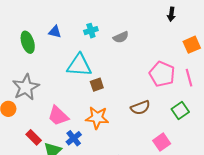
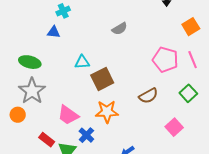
cyan cross: (91, 31) -> (63, 11), moved
green ellipse: (28, 42) -> (30, 62), moved, turned -50
cyan triangle: (79, 65) -> (82, 62), size x0.6
brown square: (97, 85) -> (102, 79), size x1.6

